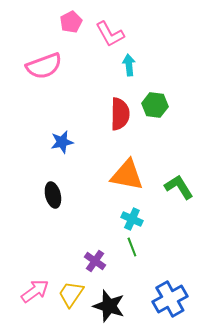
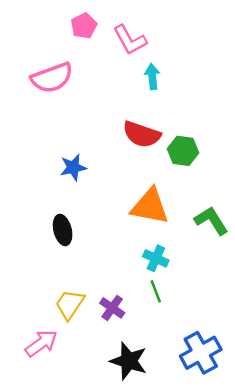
green hexagon: (155, 105) -> (183, 151), moved
red semicircle: (120, 114) -> (142, 134), turned 108
yellow trapezoid: (71, 294) -> (70, 304), moved

